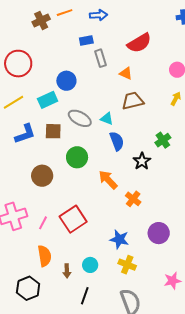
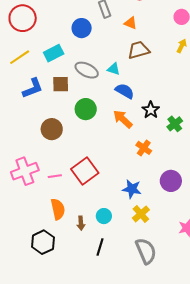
blue circle: (66, 81) -> (82, 28), moved
green cross: (163, 140) -> (175, 124), moved
blue semicircle: (117, 141) -> (125, 91), turned -36
orange arrow: (108, 180) -> (123, 119), moved
pink line: (43, 223) -> (55, 176), turned 56
yellow cross: (127, 265) -> (141, 214), turned 30

